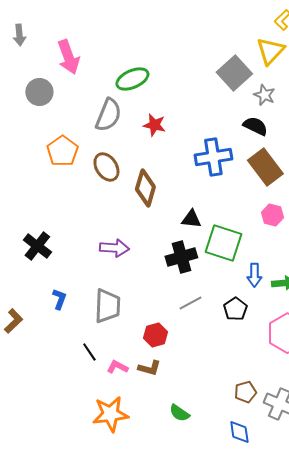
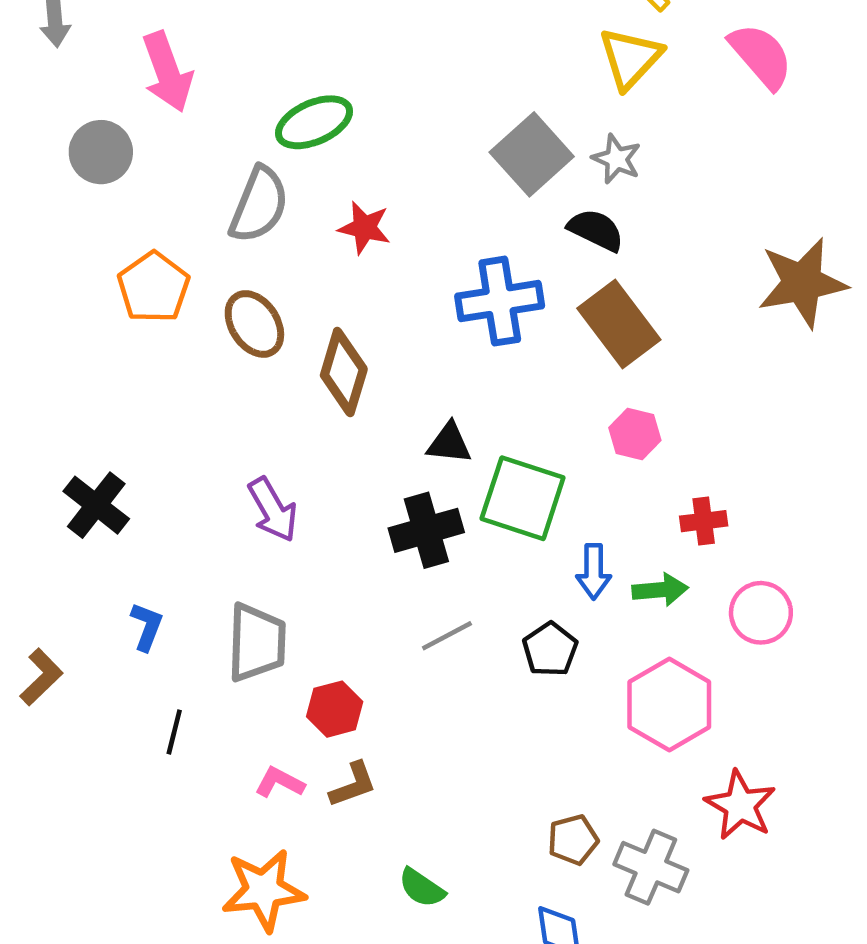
gray square: (234, 73) -> (532, 154), moved
purple arrow: (114, 248) -> (273, 510), turned 56
red hexagon: (155, 335) -> (335, 709), moved
black line: (89, 352) -> (174, 732), moved, turned 48
brown L-shape: (149, 368) -> (353, 785), turned -35

